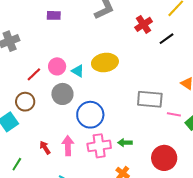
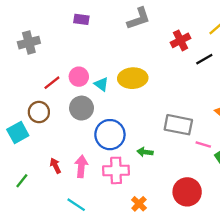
green arrow: (125, 143) -> (145, 152), moved

